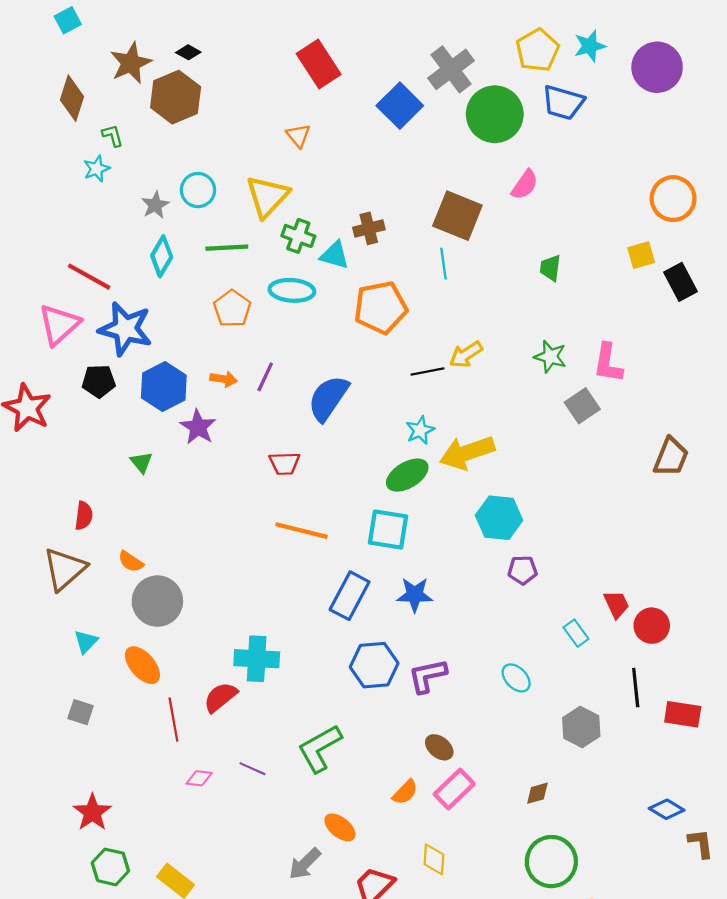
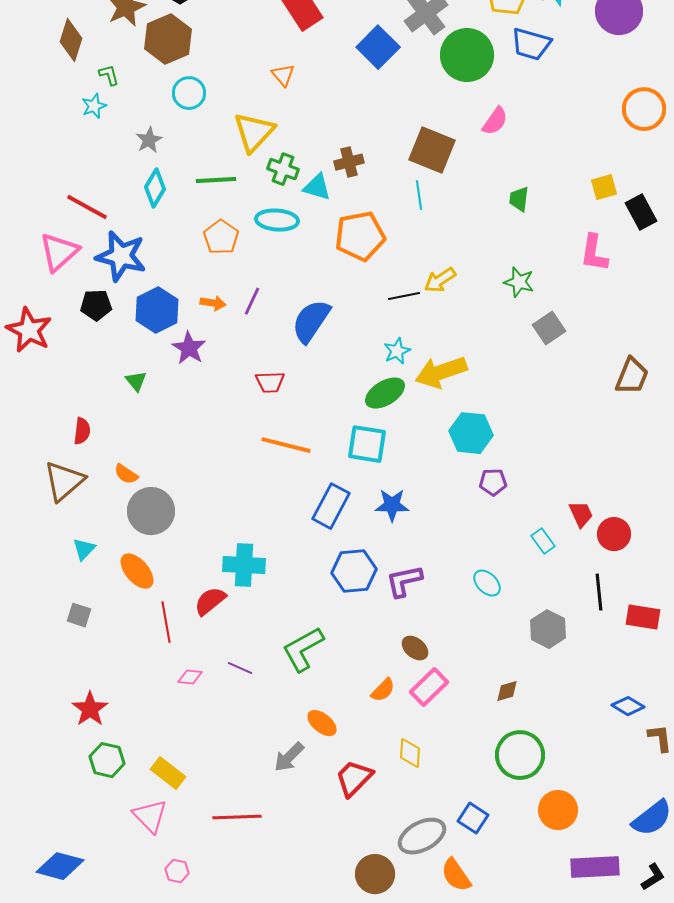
cyan circle: (198, 190) -> (189, 93), moved
orange circle: (673, 199) -> (644, 109), moved
pink L-shape: (608, 363) -> (594, 253), moved

